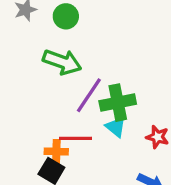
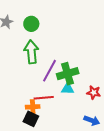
green arrow: (62, 62) -> (31, 52), turned -110
cyan triangle: (116, 127) -> (68, 89), turned -32

